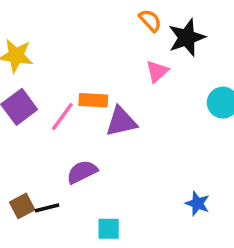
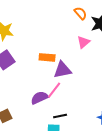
pink line: (62, 117) -> (54, 90), moved
black line: (47, 208) -> (60, 116), moved

